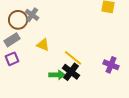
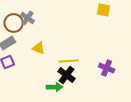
yellow line: (73, 58) -> (69, 61), turned -42
green arrow: (57, 75) -> (55, 87), moved

